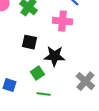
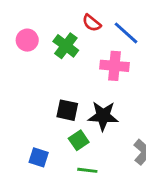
black square: (29, 42) -> (67, 110), moved

